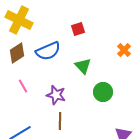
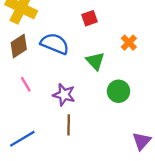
orange cross: (124, 50) -> (129, 43), moved
blue semicircle: (48, 51) -> (55, 44), turned -135

